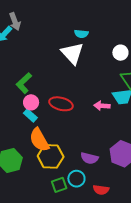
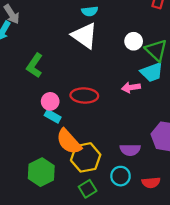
white circle: (120, 53) -> (134, 41), moved
green L-shape: (24, 83) -> (35, 65), moved
green square: (59, 185) -> (88, 189), moved

